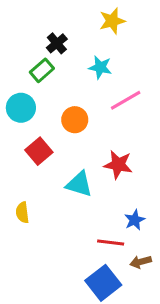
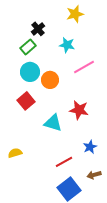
cyan circle: (21, 108) -> (30, 72), moved
yellow semicircle: (22, 212) -> (15, 153), moved, turned 80
red line: (111, 242) -> (64, 162), moved, turned -36

